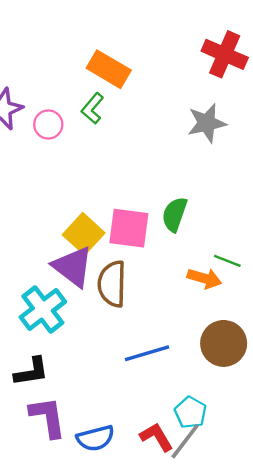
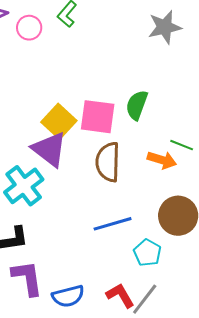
brown semicircle: (112, 284) -> (108, 162), moved
cyan pentagon: (190, 412) -> (147, 253), moved

